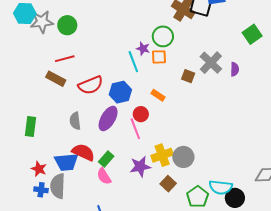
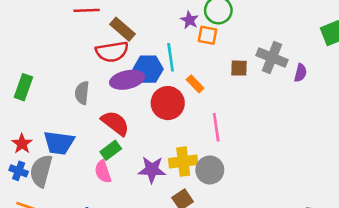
cyan line: (133, 62) -> (171, 57), moved
gray cross: (211, 63) -> (272, 58), turned -35
brown square: (188, 76) -> (239, 68), turned -32
brown rectangle: (56, 79) -> (123, 29), moved
red circle: (141, 114) -> (168, 103), size x1.6
purple ellipse: (108, 119) -> (127, 80), moved, turned 35
pink line: (135, 129) -> (216, 127), moved
red semicircle: (83, 152) -> (115, 123), moved

